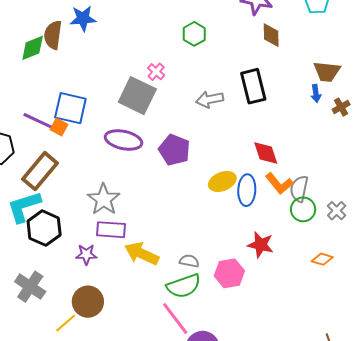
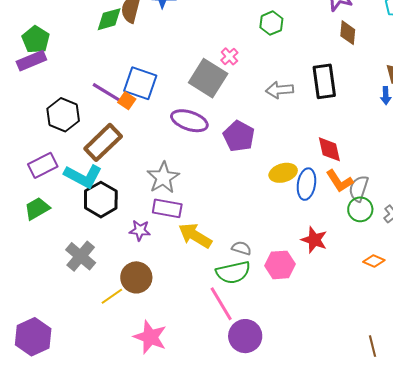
cyan L-shape: (24, 207) -> (83, 176), turned -141

